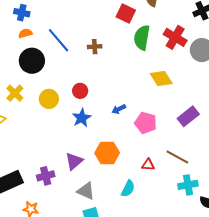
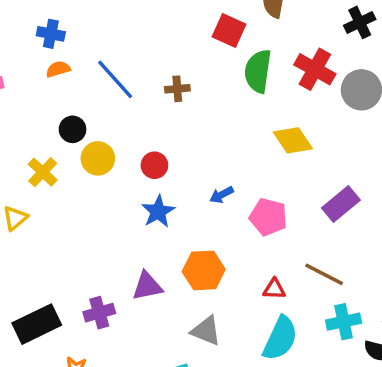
black circle: (32, 61) -> (73, 129), moved, size x0.6
yellow circle: (49, 99) -> (98, 158), moved
purple triangle: (74, 161) -> (147, 286), turned 30
cyan semicircle: (128, 189) -> (280, 338), moved, size x1.5
gray triangle: (86, 191) -> (206, 331), moved

